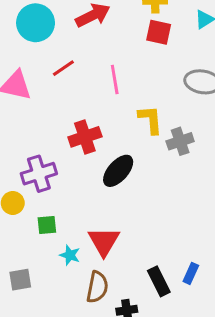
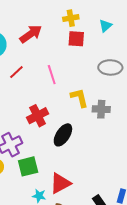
gray cross: (180, 141) -> (101, 109), turned 30
green square: (47, 225) -> (28, 166), moved, size x1.5
red triangle: (104, 241) -> (60, 183), turned 40

